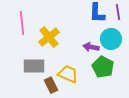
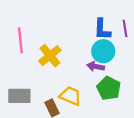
cyan circle: (111, 39) -> (103, 51), moved
gray rectangle: (34, 66) -> (19, 96), moved

